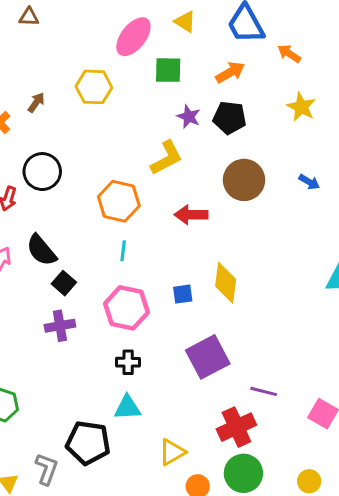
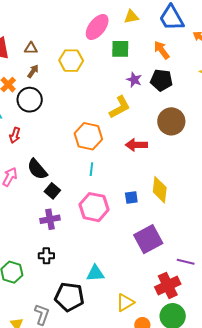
brown triangle: (29, 17) -> (31, 48), moved
yellow triangle: (185, 22) -> (131, 17), turned -42
orange arrow: (230, 72) -> (162, 50), turned -96
black circle: (42, 172) -> (30, 100), moved
black cross: (128, 362) -> (46, 256), moved

